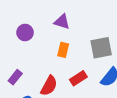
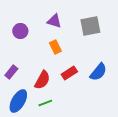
gray square: (101, 48) -> (90, 26), moved
orange rectangle: (63, 50) -> (55, 47), turned -40

